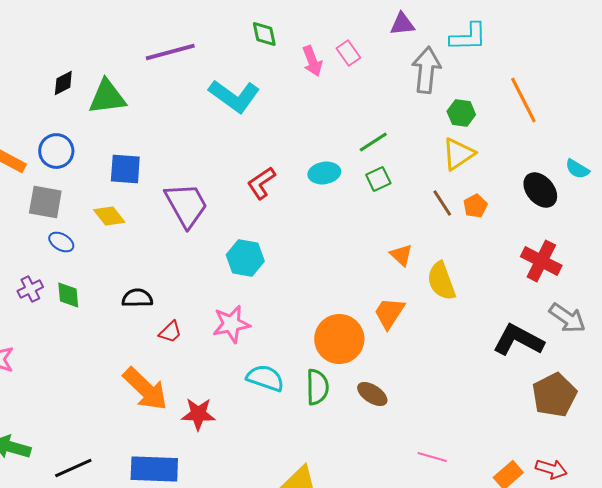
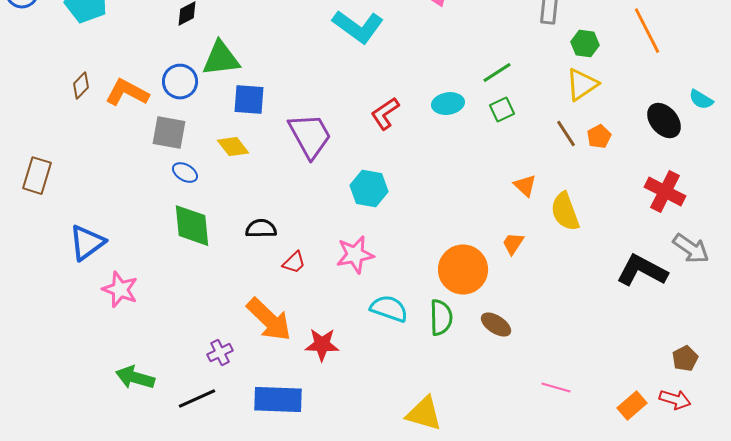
green triangle: (107, 97) -> (221, 59), moved
purple cross: (30, 289) -> (220, 353), moved
green diamond: (68, 295) -> (192, 226), size x1.6
orange trapezoid: (389, 313) -> (513, 244), size x0.7
brown pentagon: (554, 395) -> (685, 359), moved, size x0.6

